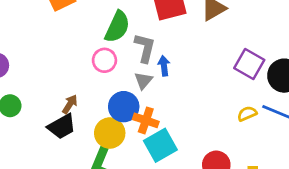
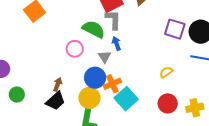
green semicircle: (117, 27) -> (94, 29), moved, turned -75
gray L-shape: (145, 48) -> (113, 20), moved
yellow semicircle: (247, 114) -> (166, 72), moved
orange cross: (146, 120) -> (112, 84), turned -30

